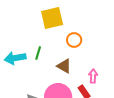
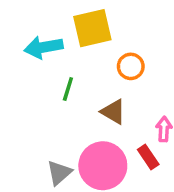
cyan arrow: (15, 58) -> (44, 47), moved

